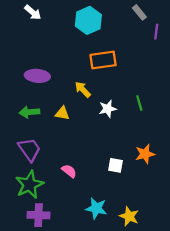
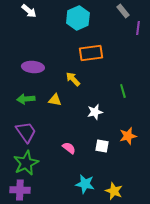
white star: (108, 109) -> (95, 112), moved
pink semicircle: (69, 171) -> (69, 148), moved
purple cross: (39, 215) -> (20, 190), moved

